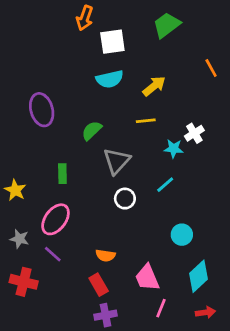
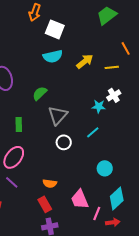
green trapezoid: (167, 25) -> (107, 15), moved
white square: (112, 42) -> (55, 29), turned 30
yellow line: (146, 121) -> (112, 67), moved
pink line: (161, 308) -> (97, 213), moved
red arrow: (205, 312) -> (113, 222), moved

